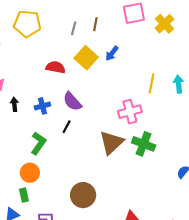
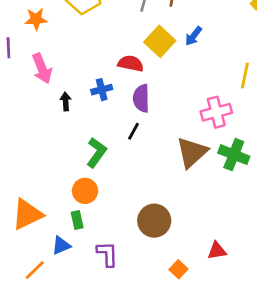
red semicircle: (56, 67) -> (131, 63), moved
purple semicircle: (72, 101) -> (141, 98), turned 40
blue cross: (42, 106) -> (102, 90), moved

